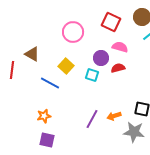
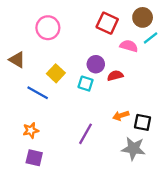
pink circle: (73, 32) -> (48, 28), moved
pink semicircle: (120, 47) -> (129, 46), moved
orange arrow: (114, 116) -> (121, 116), moved

